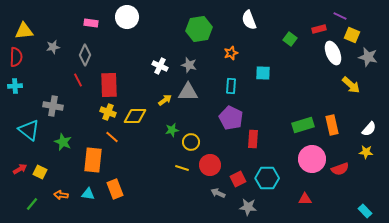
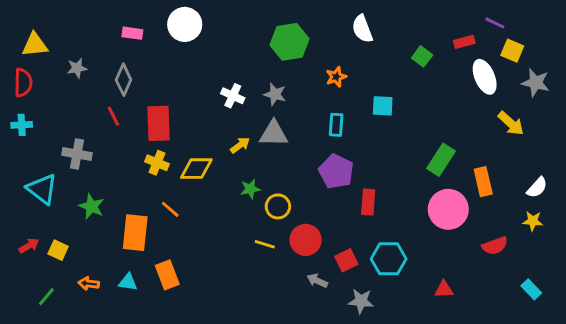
green rectangle: (303, 125) -> (441, 160), moved, turned -40
orange line: (112, 137) -> (170, 209), moved
pink circle: (312, 159) -> (448, 209), moved
cyan rectangle: (365, 211) -> (531, 289), moved

